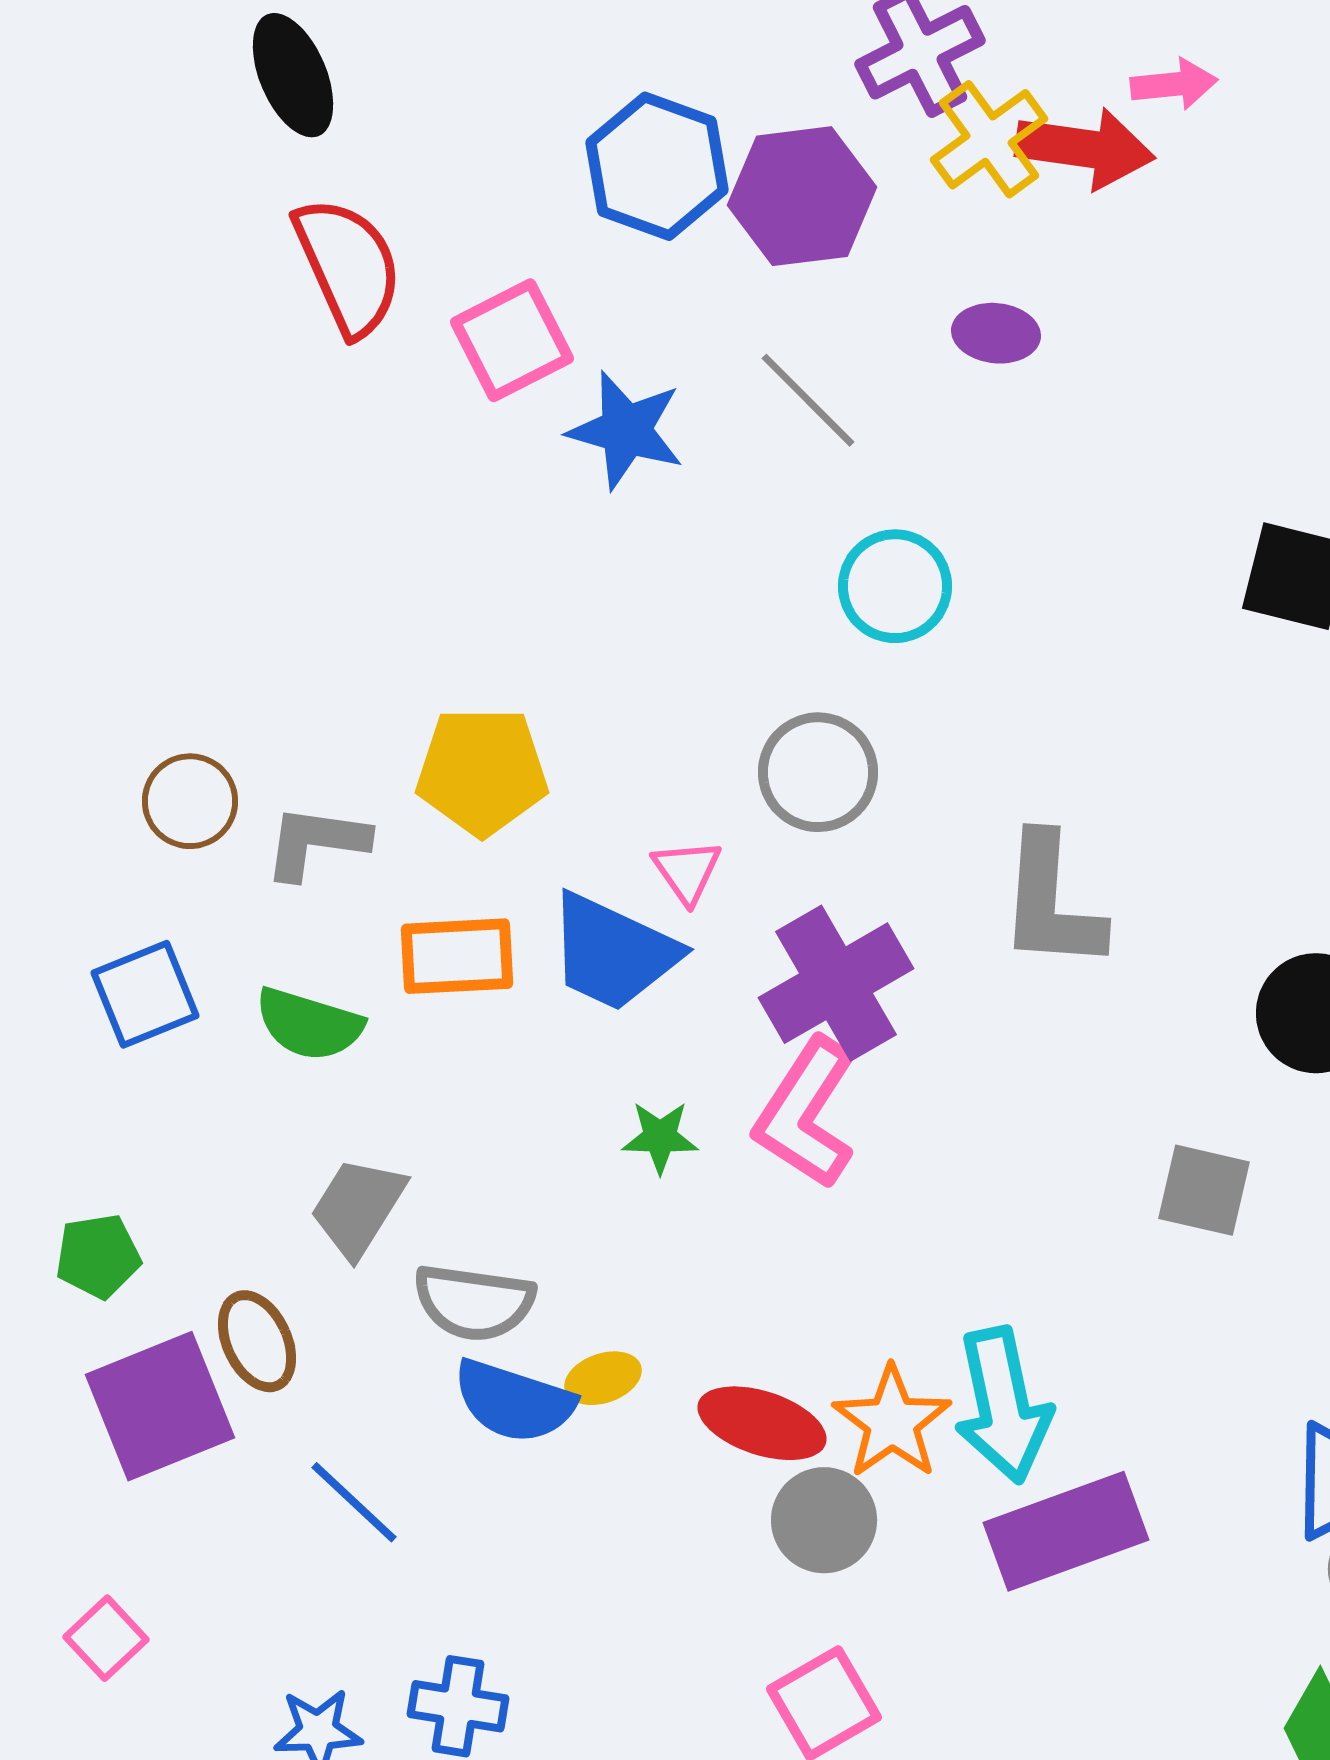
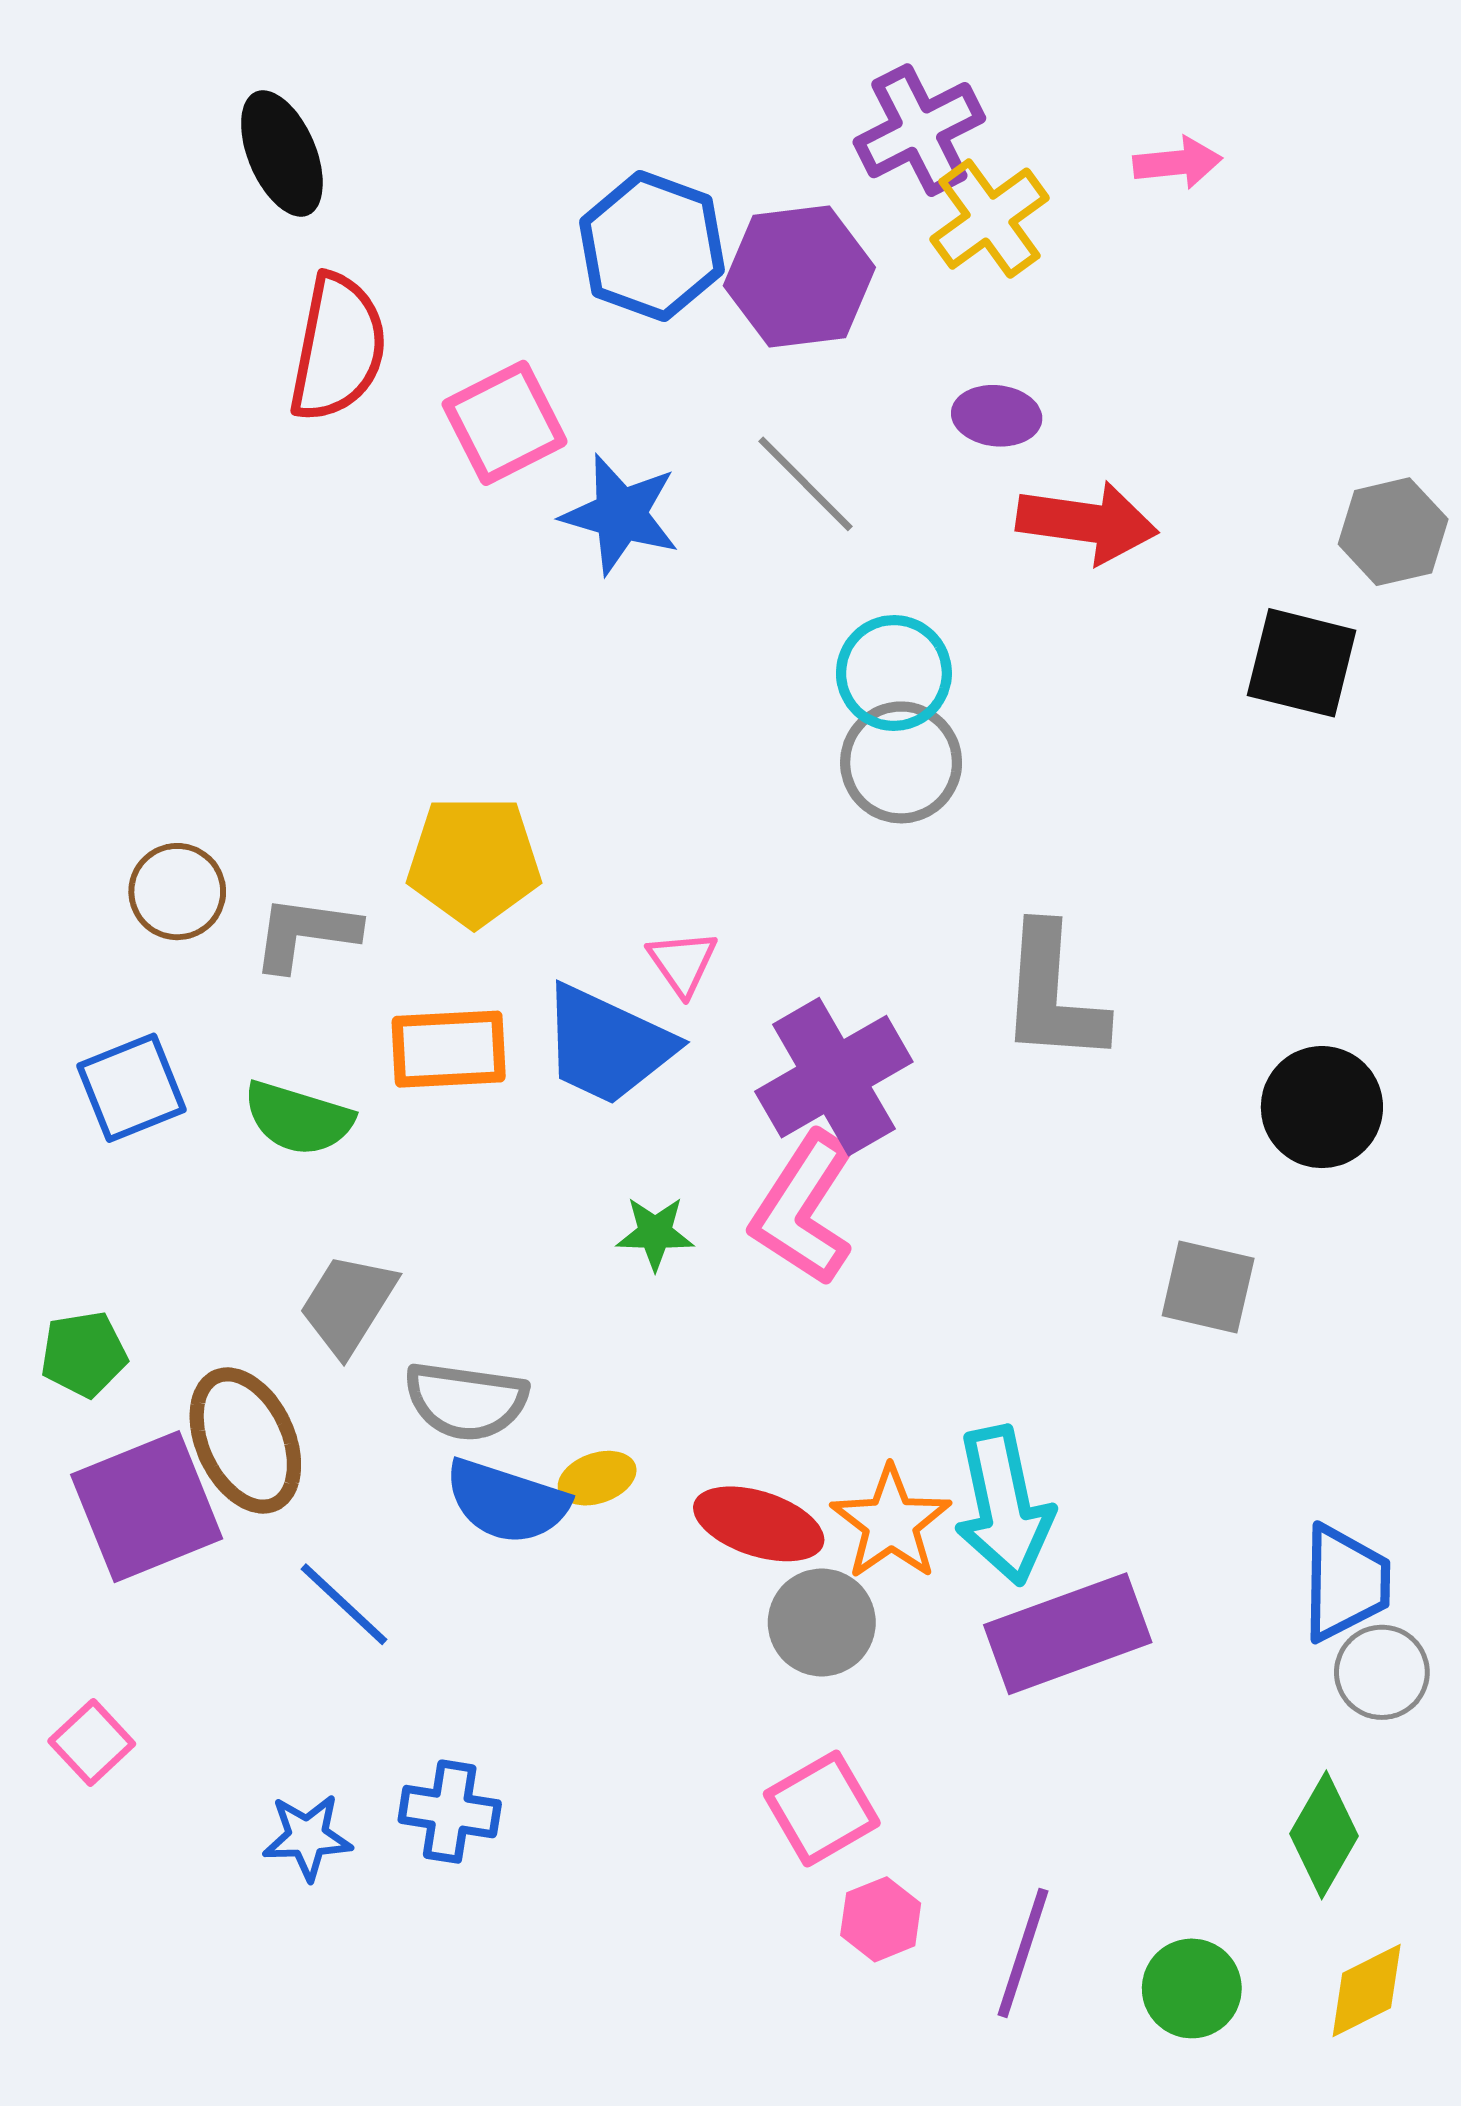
red arrow: (1085, 148) -> (1087, 523), moved
red semicircle: (348, 266) -> (338, 348), turned 35
gray circle: (818, 772) -> (901, 762), moved
brown ellipse: (257, 1341) -> (245, 1441), size x1.4

